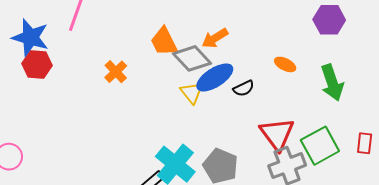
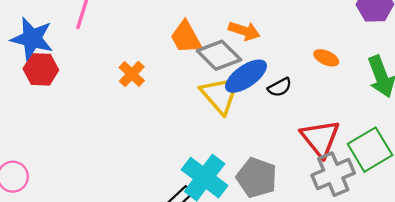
orange arrow: (215, 38) -> (244, 31), turned -128
yellow triangle: (192, 93) -> (220, 95), size x1.5

